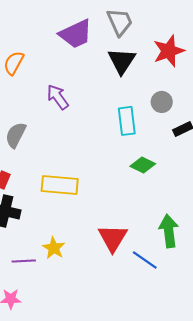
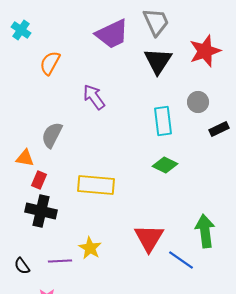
green diamond: (143, 165) -> (165, 165), moved

